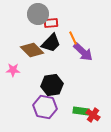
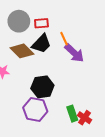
gray circle: (38, 14) -> (19, 21), moved
green rectangle: (81, 111) -> (72, 114), turned 63

